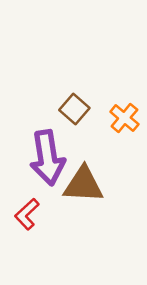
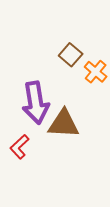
brown square: (74, 109) -> (71, 55), moved

